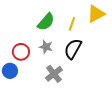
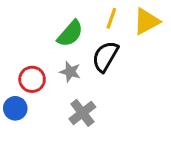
yellow line: (72, 24) -> (111, 18), moved
black semicircle: (73, 49) -> (105, 56), moved

